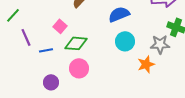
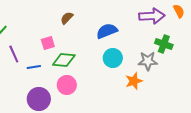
pink square: (60, 26) -> (48, 43), turned 32
purple circle: (51, 82) -> (39, 99), size x1.5

